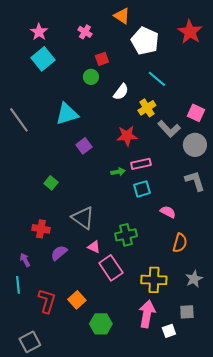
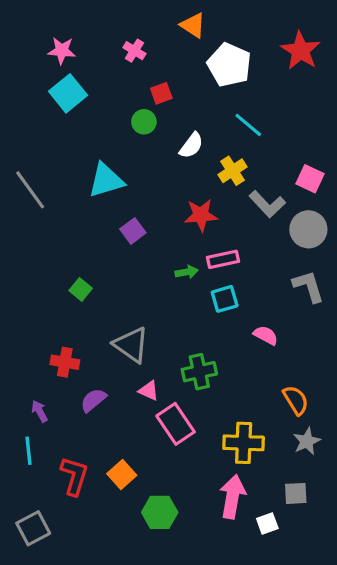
pink star: (39, 32) -> (62, 51), turned -30
orange semicircle: (180, 243) -> (296, 400), moved, turned -48
gray square: (30, 342) -> (33, 528), moved

